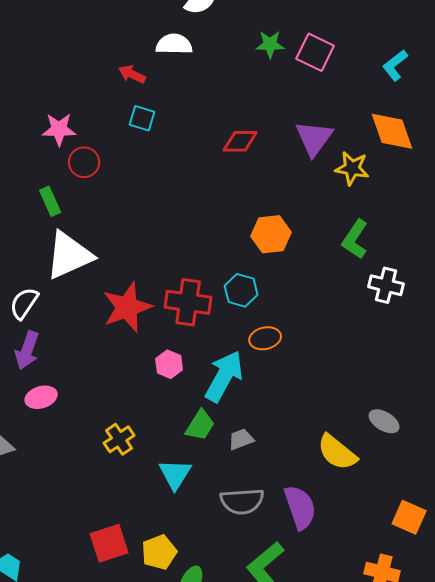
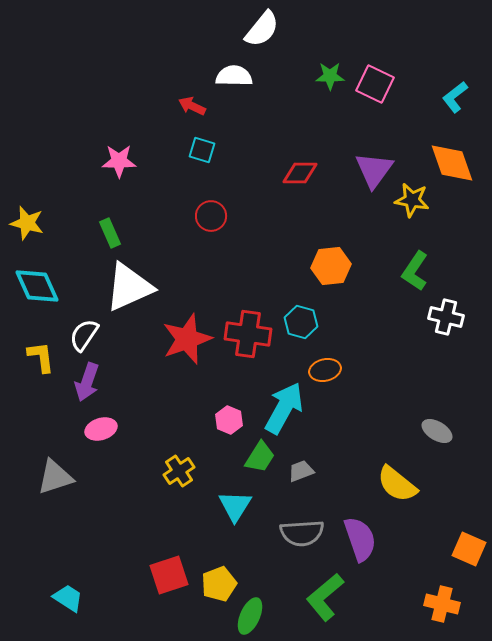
red circle: (84, 162) -> (211, 216), moved
pink hexagon: (169, 364) -> (229, 420), moved
gray ellipse: (384, 421) -> (437, 431), moved

